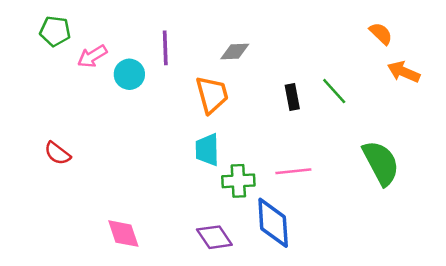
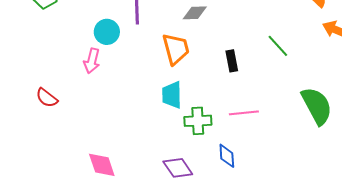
pink arrow: (92, 56) -> (92, 61), moved, turned -45
black rectangle: (292, 97) -> (232, 61), moved
blue diamond: (273, 223) -> (227, 156), size x0.6

